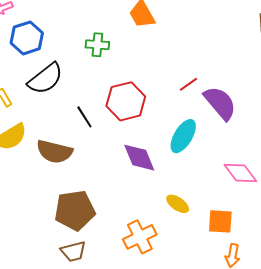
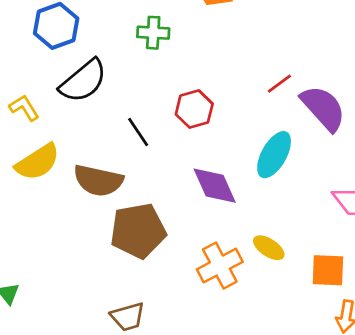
red hexagon: (126, 101) -> (194, 109), size x0.7
brown pentagon: (75, 210) -> (138, 231), moved
orange cross: (140, 237) -> (220, 266), moved

